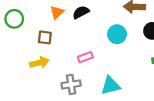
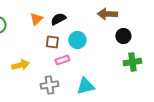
cyan circle: (117, 34) -> (77, 40), moved
brown square: (45, 37) -> (52, 42), moved

